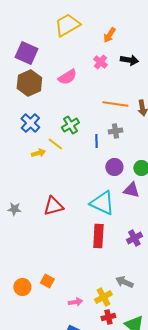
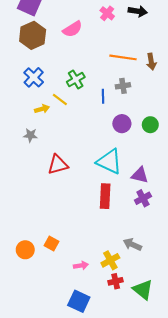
purple triangle: (131, 190) -> (140, 175), moved
gray star: (14, 209) -> (30, 135), moved

